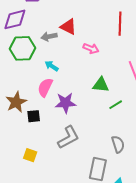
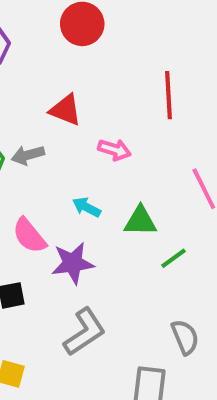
gray arrow: (49, 36) -> (28, 155), moved
cyan arrow: (52, 66) -> (87, 207), moved
pink semicircle: (45, 87) -> (29, 236), turned -60

